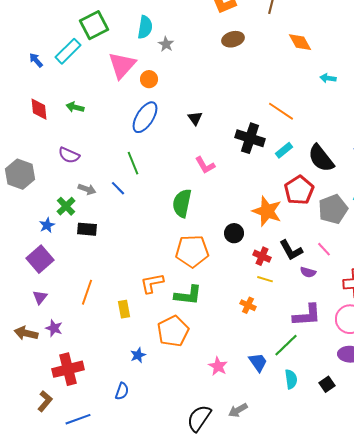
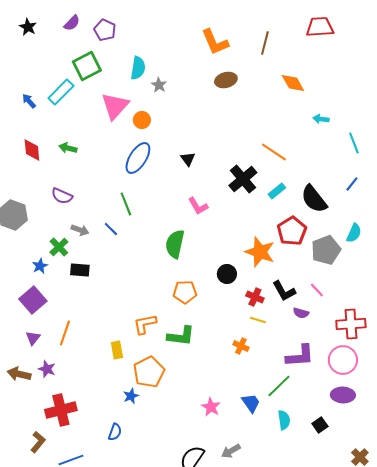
black cross: (250, 138) -> (243, 179), turned 32
orange pentagon: (192, 251) -> (185, 292), size x0.7
orange line: (87, 292) -> (65, 333), moved
orange pentagon: (173, 331) -> (149, 372), moved

